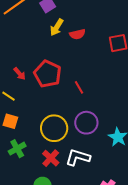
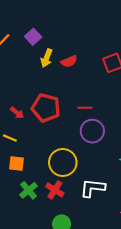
red line: (79, 87) -> (85, 108), moved, turned -48
purple circle: (86, 123) -> (92, 131), moved
red cross: (51, 158) -> (55, 190), moved

